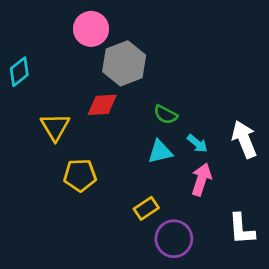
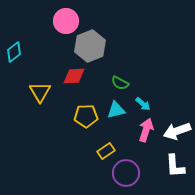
white arrow: (244, 139) -> (177, 131), moved, turned -88
yellow pentagon: (80, 175) -> (86, 116), moved

